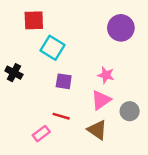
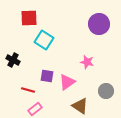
purple square: (64, 81) -> (47, 76), moved
pink triangle: (101, 100) -> (67, 82), moved
red line: (61, 116) -> (28, 90), moved

